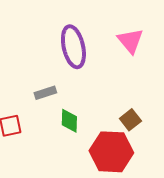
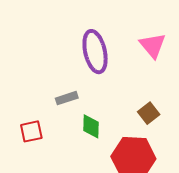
brown square: (130, 120) -> (149, 113), moved

